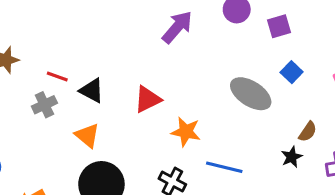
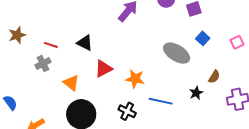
black triangle: (92, 91) -> (85, 43), moved
red triangle: (148, 99) -> (103, 69), moved
black star: (292, 157) -> (196, 93), moved

